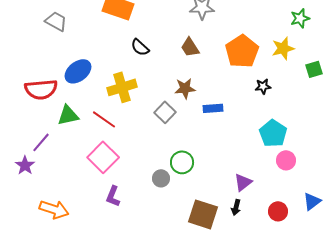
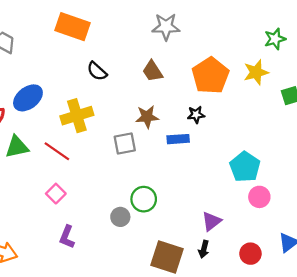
black star: (263, 86) -> (196, 115), moved
gray square: (165, 112) -> (125, 143), turned 35
pink square: (103, 157) -> (56, 194), size x0.6

